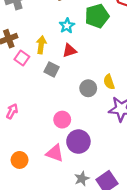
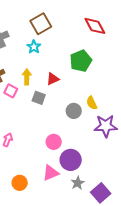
green pentagon: (97, 16) -> (81, 61), moved
cyan star: (67, 26) -> (34, 47), moved
pink triangle: (55, 153) -> (51, 173), turned -36
gray star: (82, 179) -> (78, 183), moved

